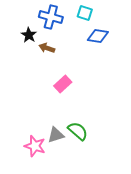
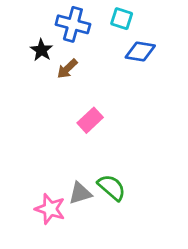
brown arrow: (47, 48) -> (67, 69), turned -63

